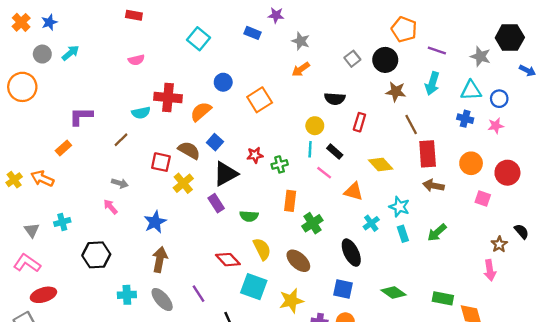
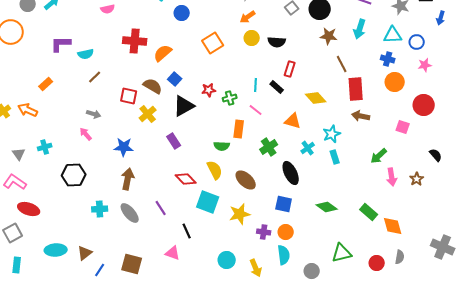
blue arrow: (527, 70) -> (441, 18), turned 80
blue circle: (223, 82) -> (182, 13), moved
cyan semicircle: (141, 113) -> (86, 54), moved
purple L-shape: (81, 116) -> (61, 44), moved
red rectangle: (359, 122) -> (290, 69), moved
yellow circle: (315, 126) -> (252, 38), moved
pink star: (496, 126) -> (425, 65), moved
orange circle: (471, 163) -> (395, 82), moved
pink line: (324, 173) -> (256, 110), moved
purple rectangle: (216, 203) -> (174, 141), moved
cyan star: (399, 207) -> (332, 134), turned 30
green semicircle: (249, 216) -> (222, 146), moved
blue star: (155, 222) -> (124, 147), turned 30
green cross: (312, 223) -> (269, 147), moved
green arrow: (437, 233) -> (379, 156), moved
brown star: (499, 244) -> (417, 179), moved
pink arrow: (490, 270) -> (392, 177), moved
red ellipse: (43, 295) -> (29, 209), turned 35
green rectangle: (443, 298) -> (369, 212), turned 30

